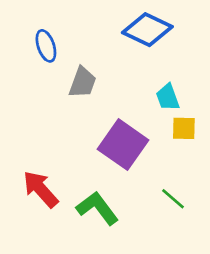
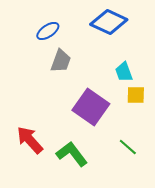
blue ellipse: (46, 46) -> (48, 31), moved, turned 75

